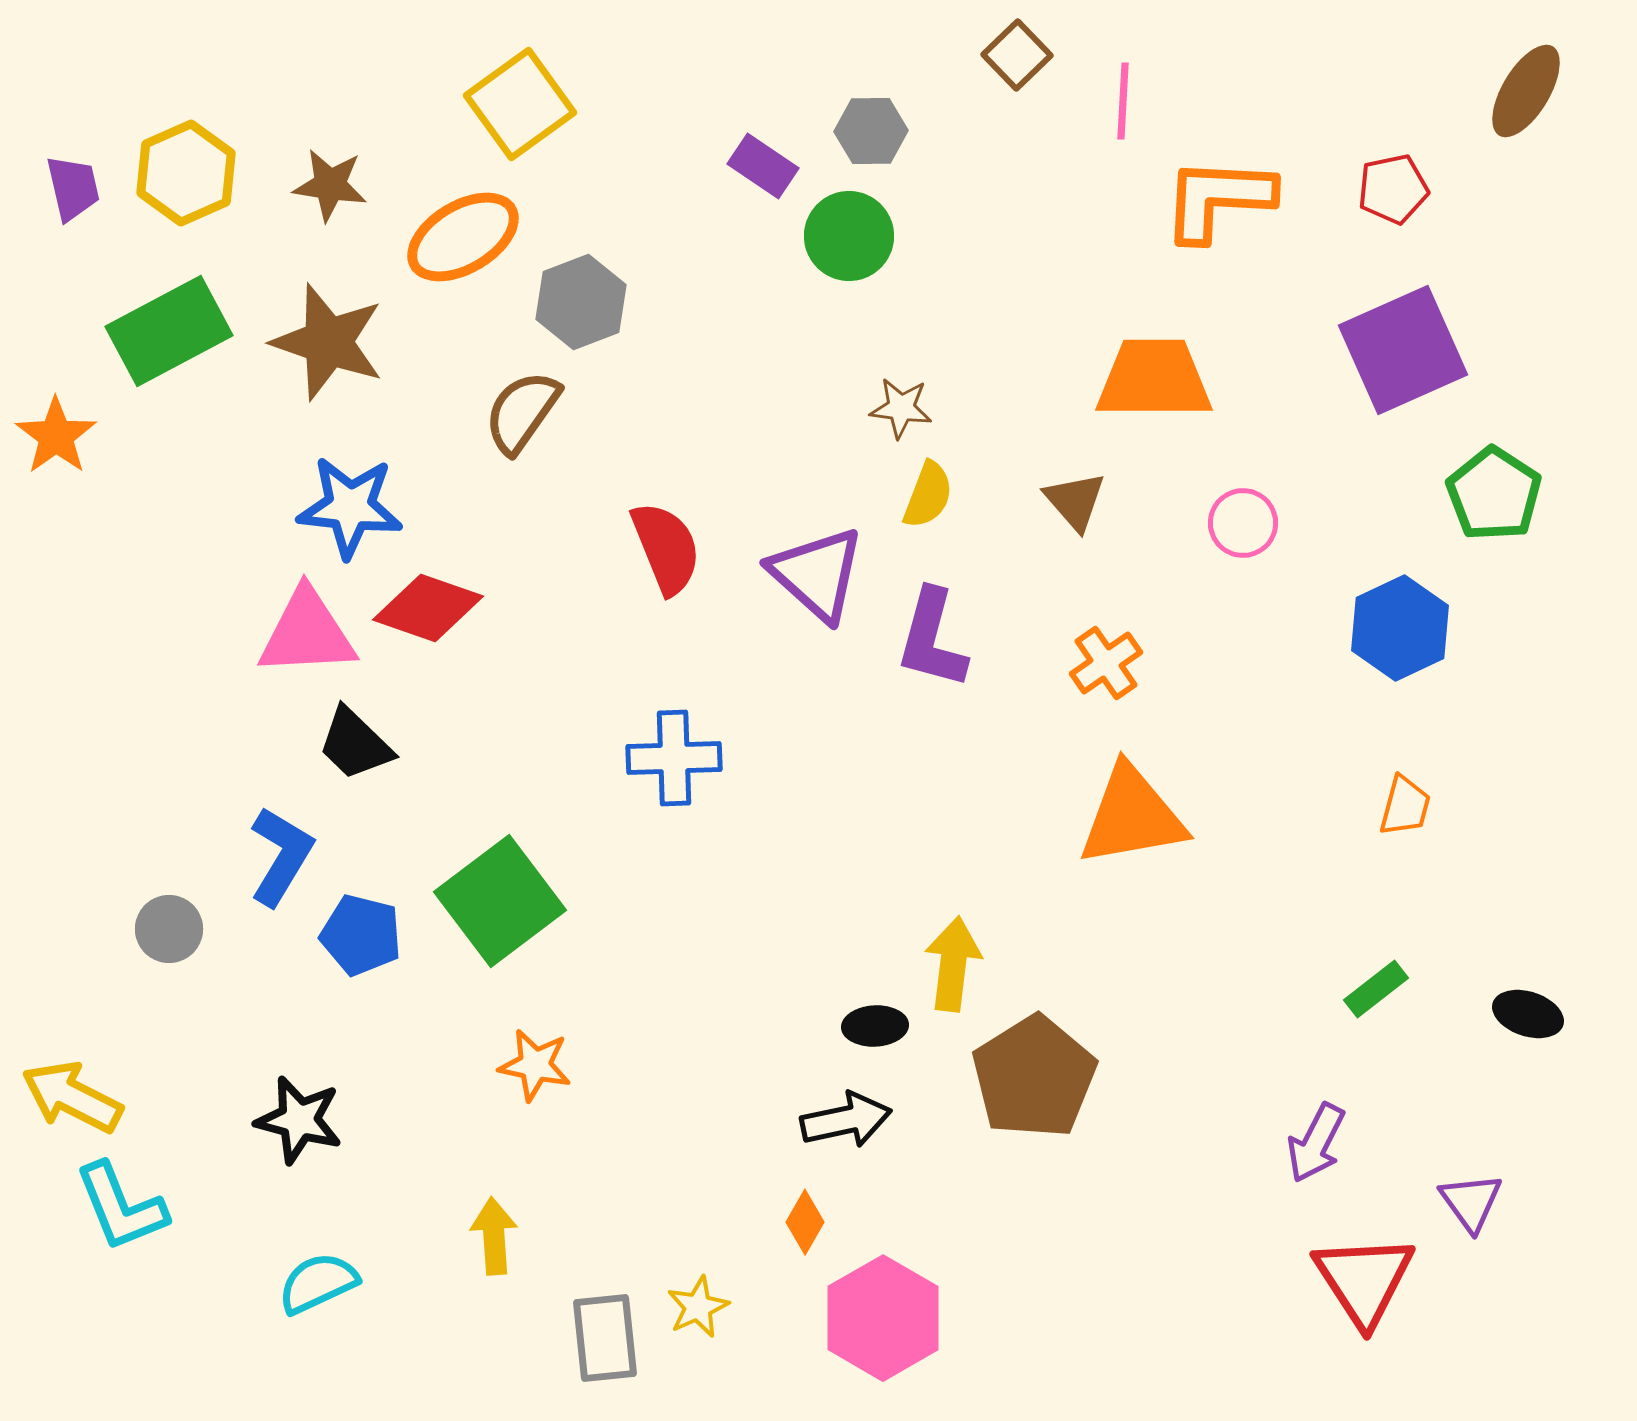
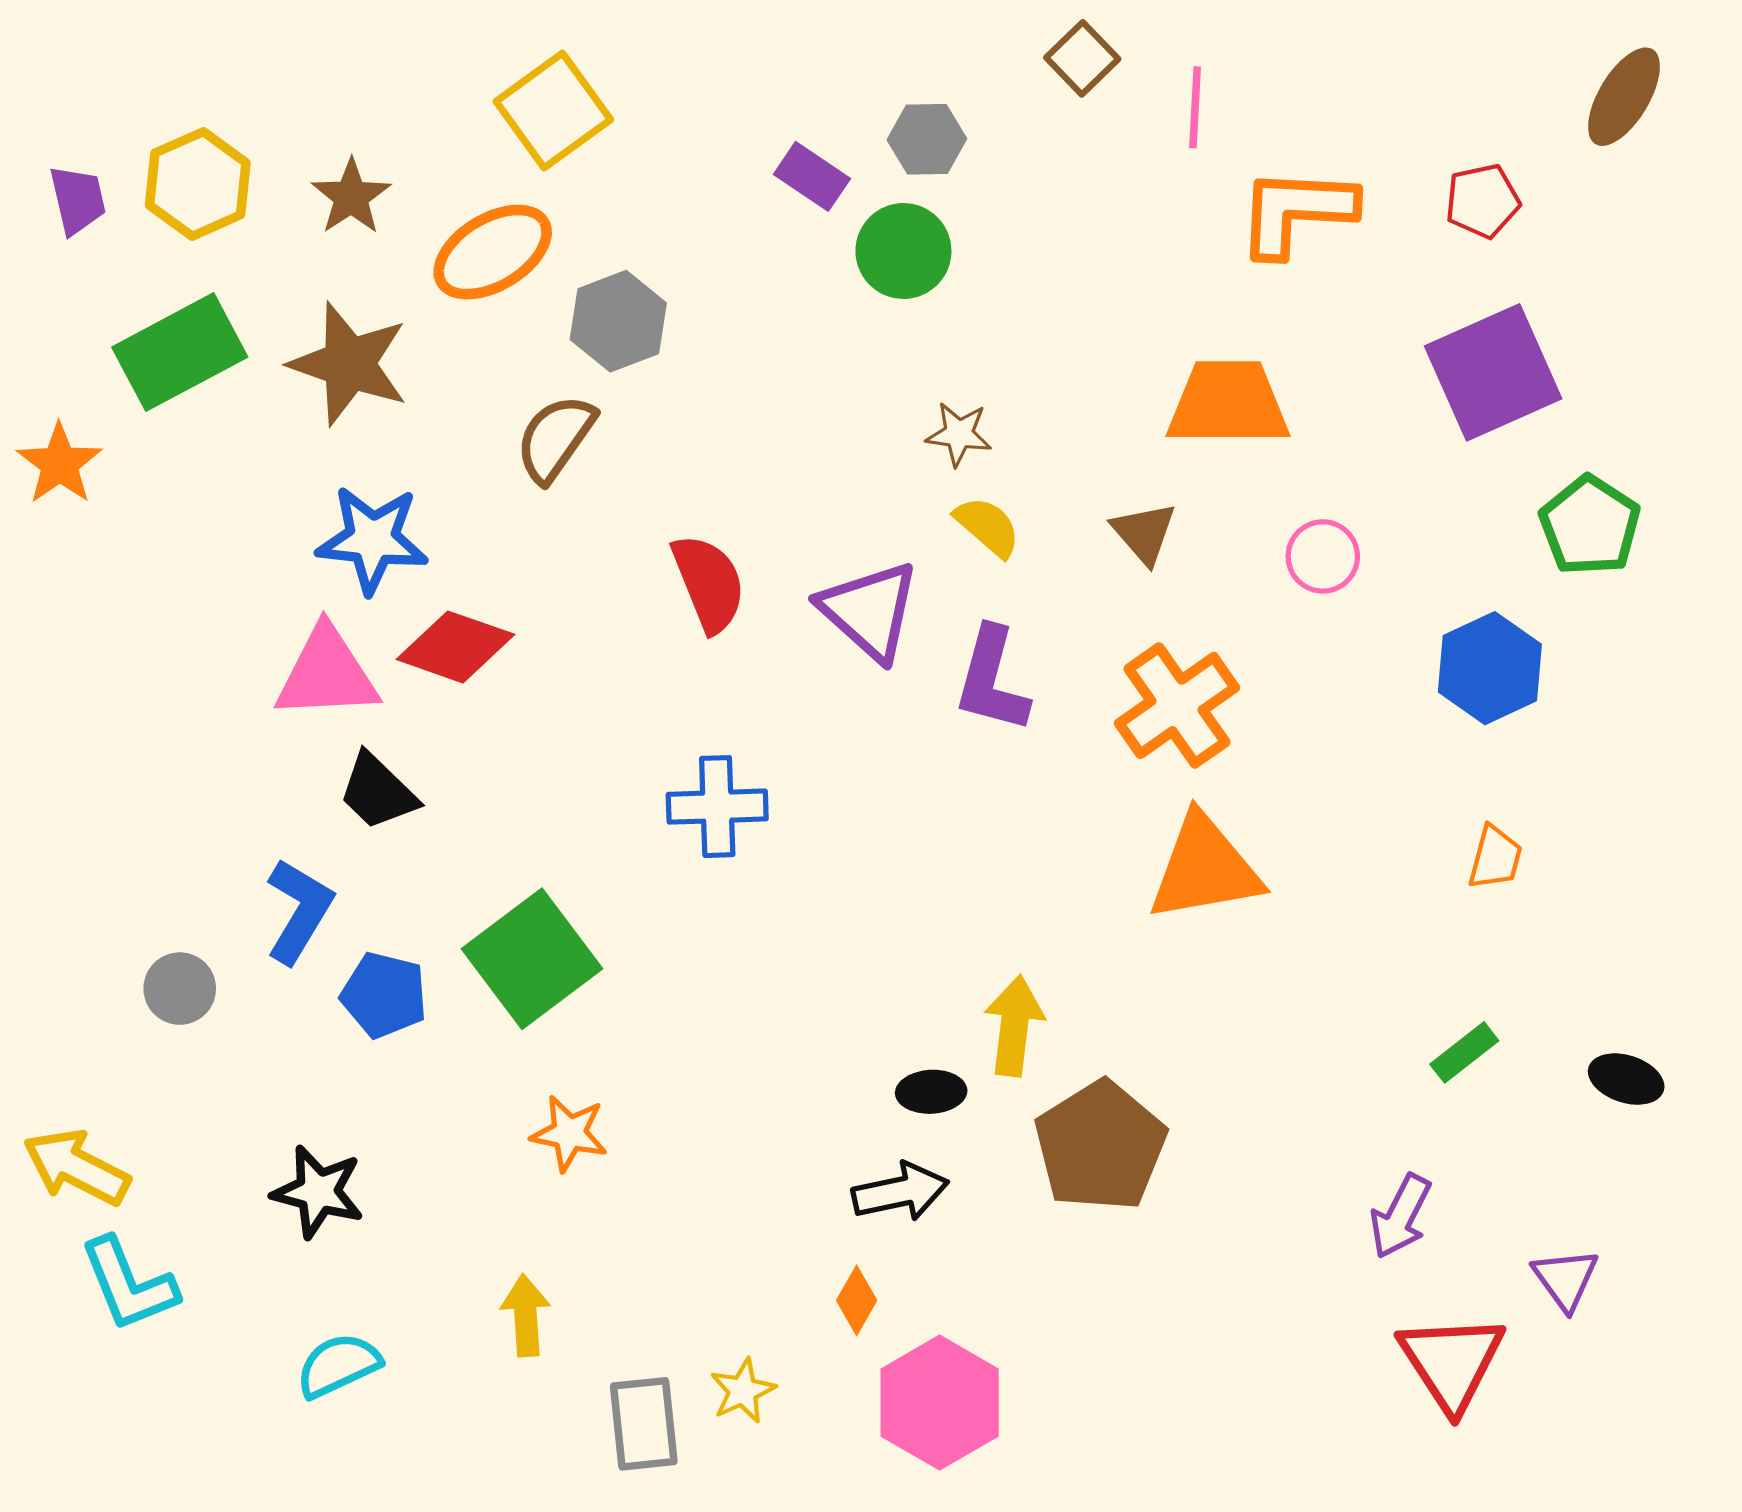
brown star: (330, 185) -> (351, 197), turned 30
yellow semicircle: (928, 495) -> (988, 527), turned -70
orange cross: (1106, 663) -> (1177, 705), size x1.6

